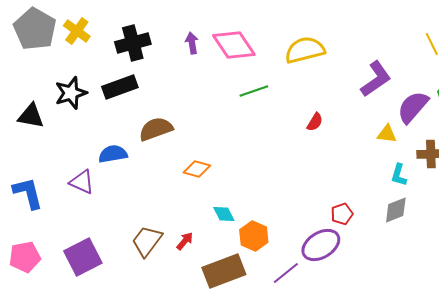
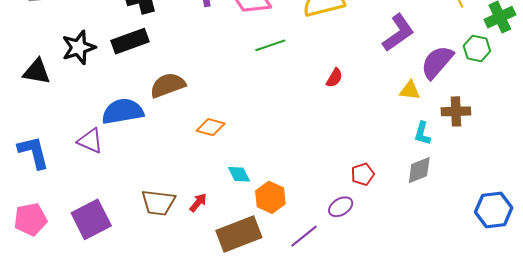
blue semicircle: (113, 154) -> (123, 111), size x1.4
brown trapezoid: (147, 241) -> (158, 203), turned -120
purple ellipse: (321, 245) -> (341, 207), size x0.6

